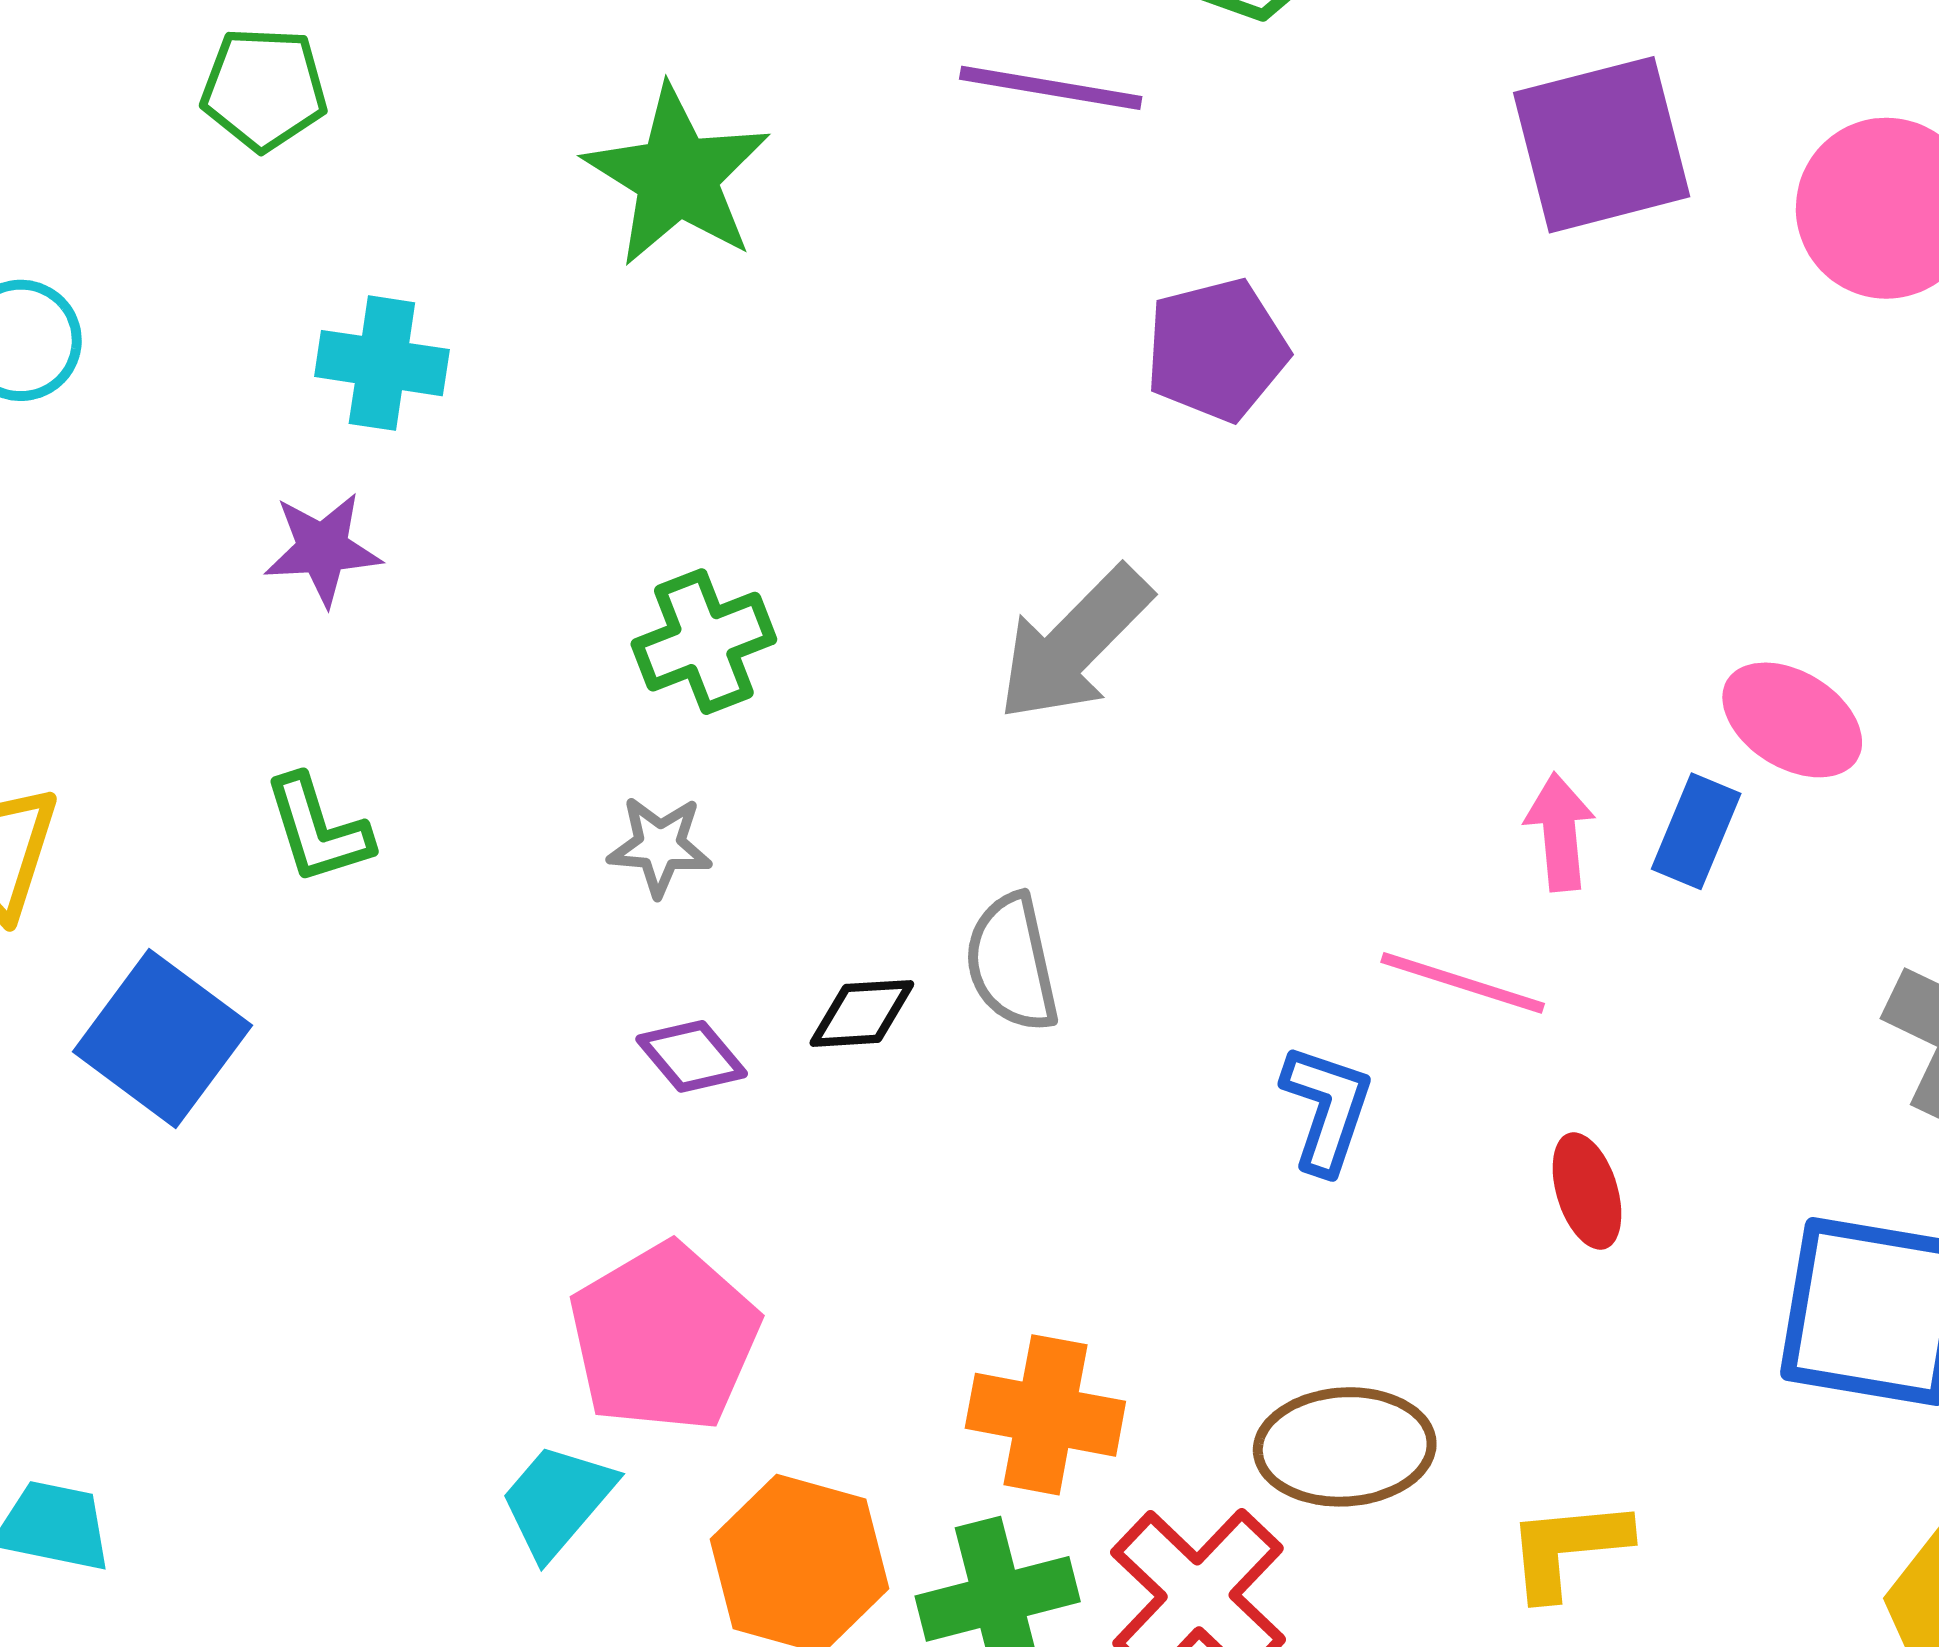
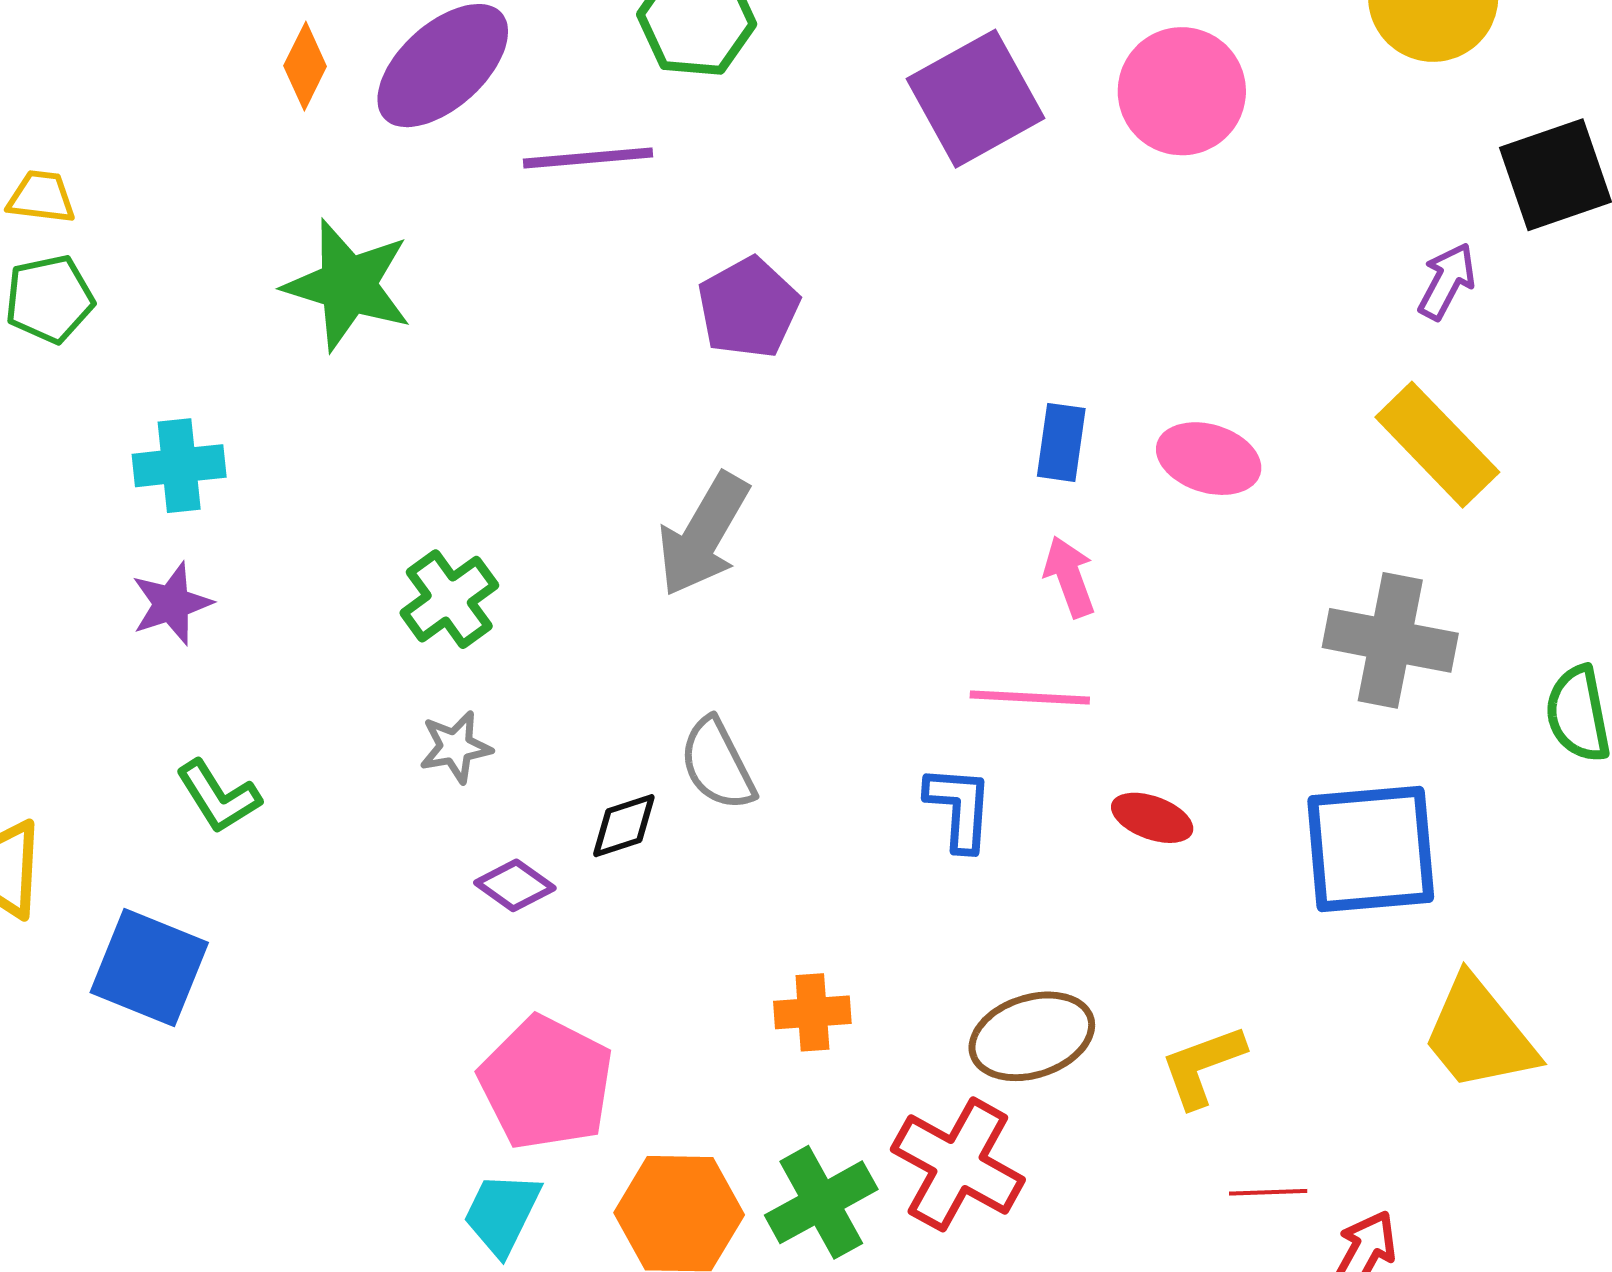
blue rectangle: (1696, 831) -> (1061, 442), moved
red ellipse: (1587, 1191) -> (1152, 818), turned -38
orange cross: (1045, 1415) -> (812, 1012), moved, size x0.7

